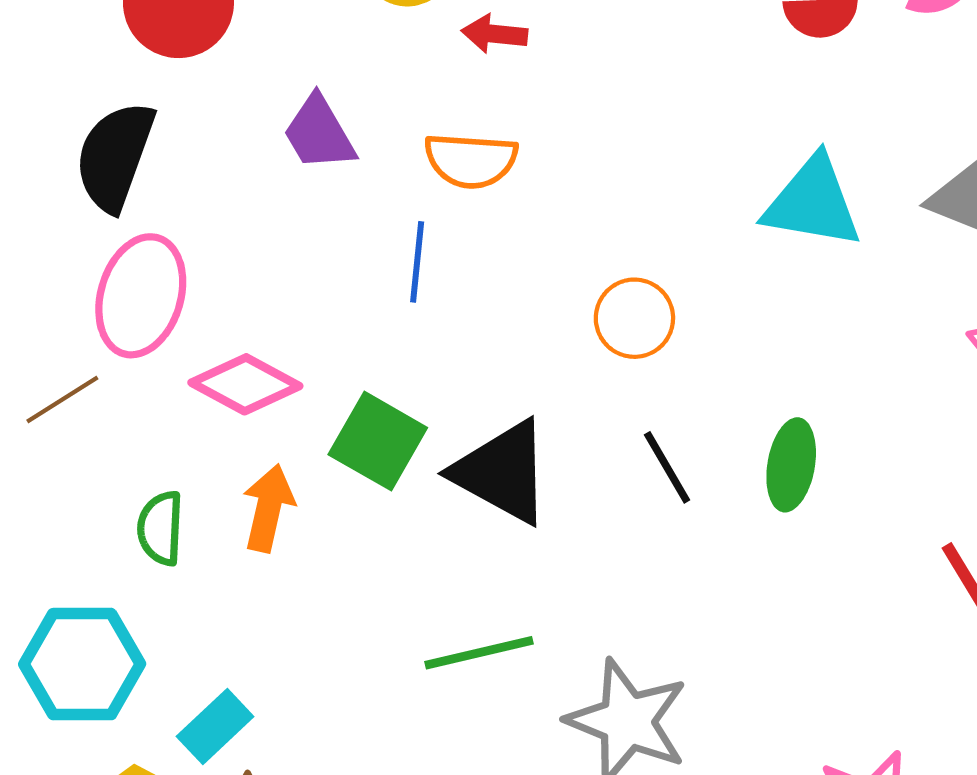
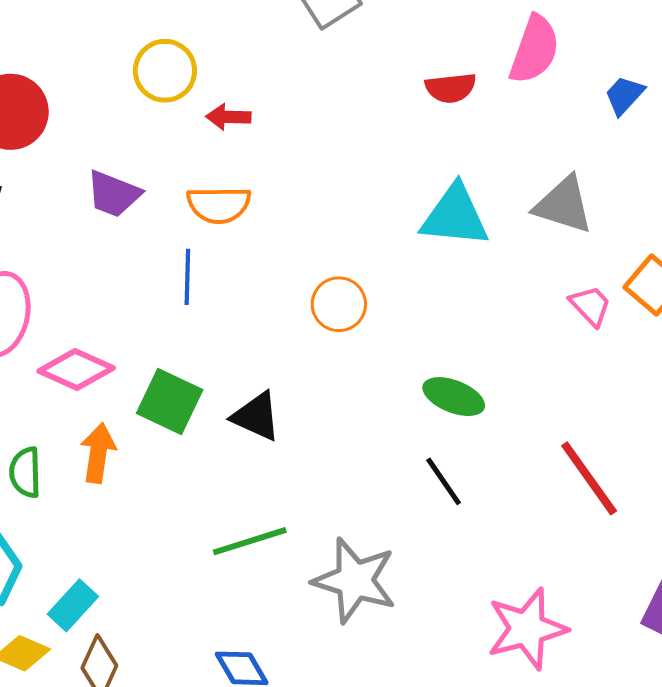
purple trapezoid: (319, 133) -> (114, 194), turned -34
green ellipse: (791, 465) -> (454, 397), turned -74
black line: (667, 467) -> (444, 481), moved
black triangle: (502, 472) -> (256, 416), size x0.7

